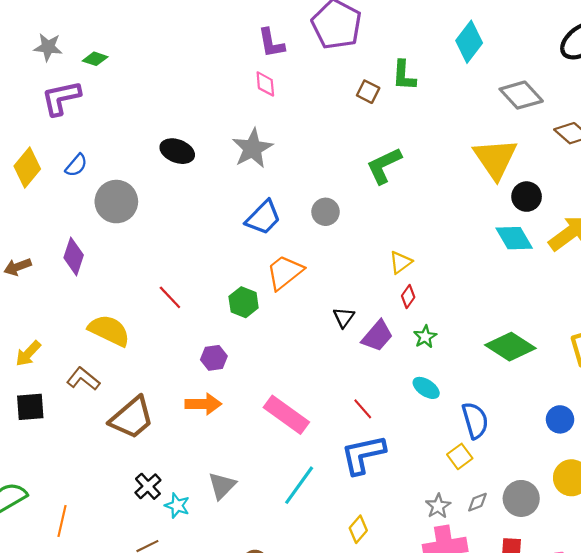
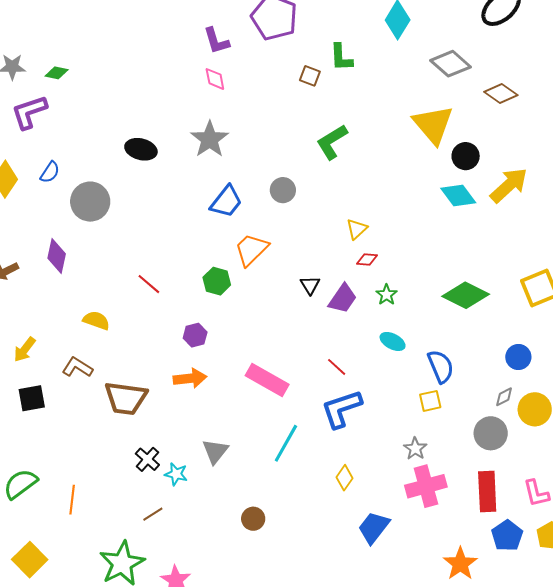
red diamond: (408, 297) -> (367, 260), turned 65
yellow semicircle: (109, 330) -> (96, 320), size x0.7
brown trapezoid: (132, 418) -> (126, 398), turned 54
yellow square: (460, 456) -> (430, 401), turned 30
gray diamond: (477, 502) -> (504, 397), moved

